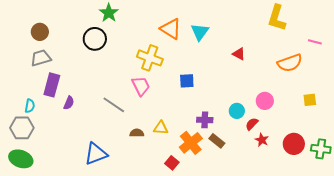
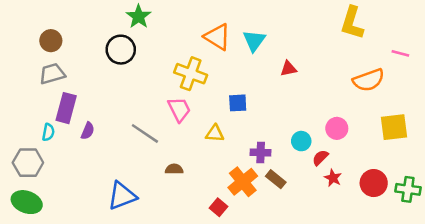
red triangle: (239, 54) -> (289, 69), moved, turned -40
yellow square: (310, 100) -> (394, 127), size x1.6
cyan semicircle: (30, 106) -> (48, 132), moved
yellow triangle: (161, 128) -> (215, 133), moved

